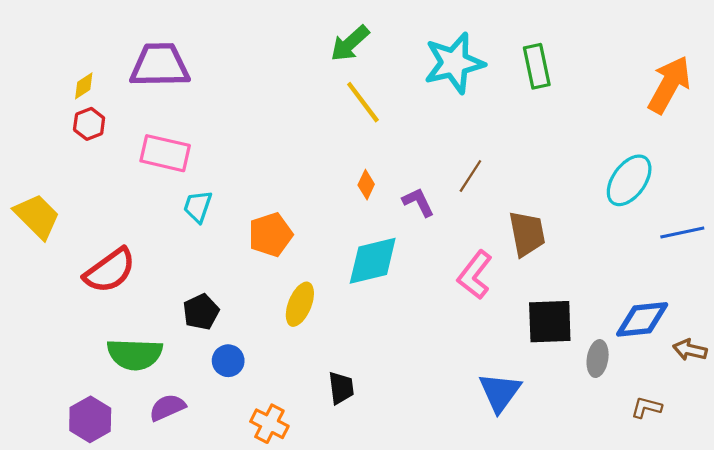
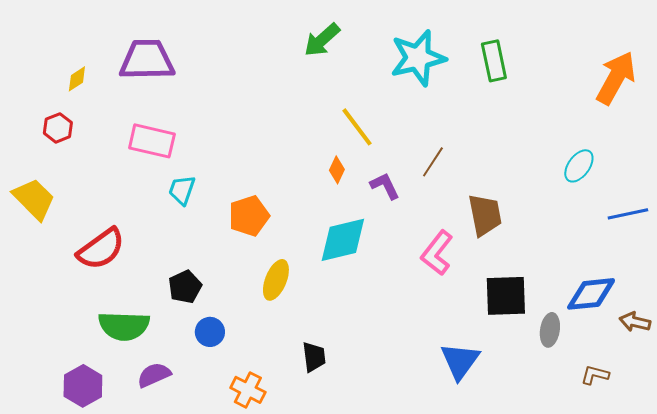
yellow line: (363, 102) -> (357, 127), moved
red hexagon: (89, 124) -> (58, 128), moved
cyan ellipse: (629, 180) -> (579, 166), size x0.7

